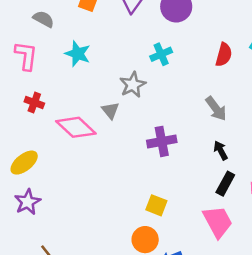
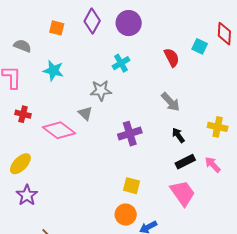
red semicircle: (224, 55) -> (172, 58), turned -36
gray star: (133, 85) -> (101, 90), turned 30
black rectangle: (225, 184) -> (185, 162), turned 42

